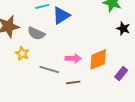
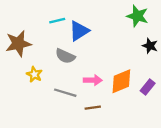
gray semicircle: (36, 33) -> (65, 56), moved
purple rectangle: (121, 73) -> (148, 87), moved

